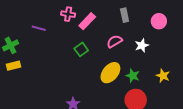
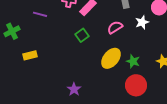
white star: (142, 45) -> (142, 22), moved
yellow rectangle: (14, 66) -> (30, 55), moved

